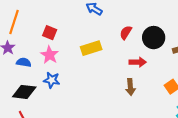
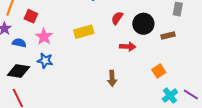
red square: (50, 33) -> (31, 16), moved
brown arrow: (130, 87) -> (112, 78), moved

